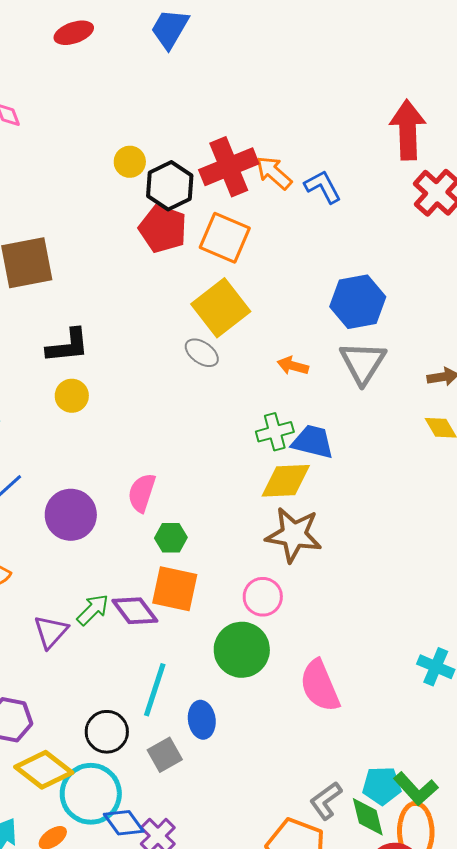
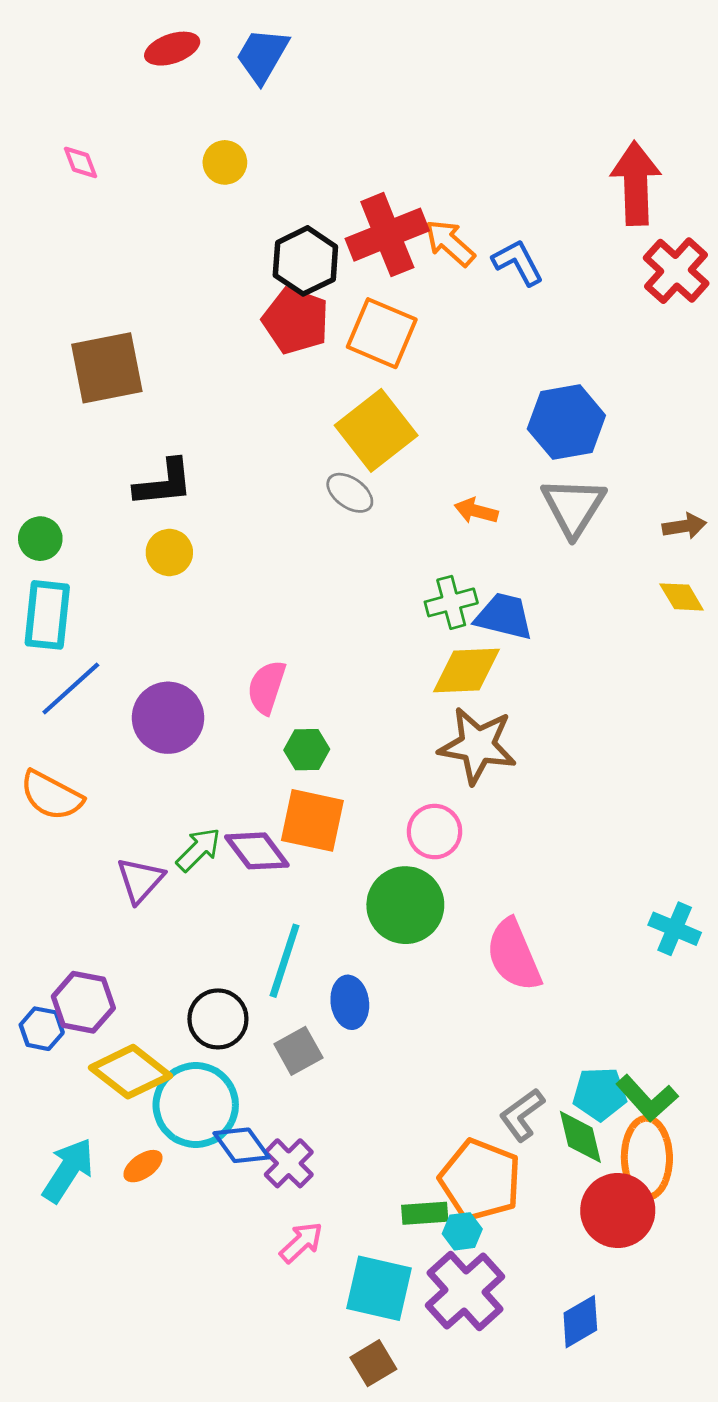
blue trapezoid: (170, 29) -> (262, 56), moved
yellow circle: (130, 162) -> (225, 162), moved

